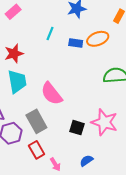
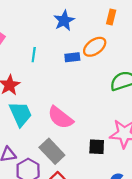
cyan line: (50, 33) -> (34, 55), moved

